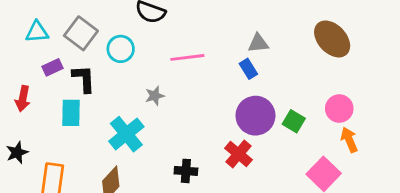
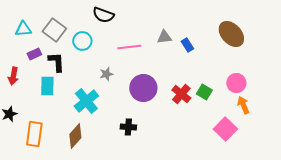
gray triangle: (258, 43) -> (164, 37), moved
blue rectangle: (248, 69) -> (187, 45), moved
purple circle: (255, 116) -> (143, 88), moved
red cross: (238, 154) -> (181, 94), moved

